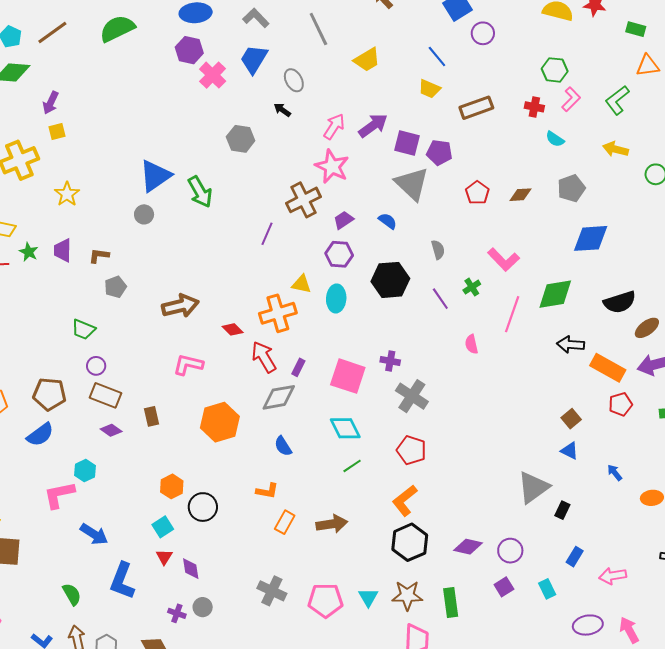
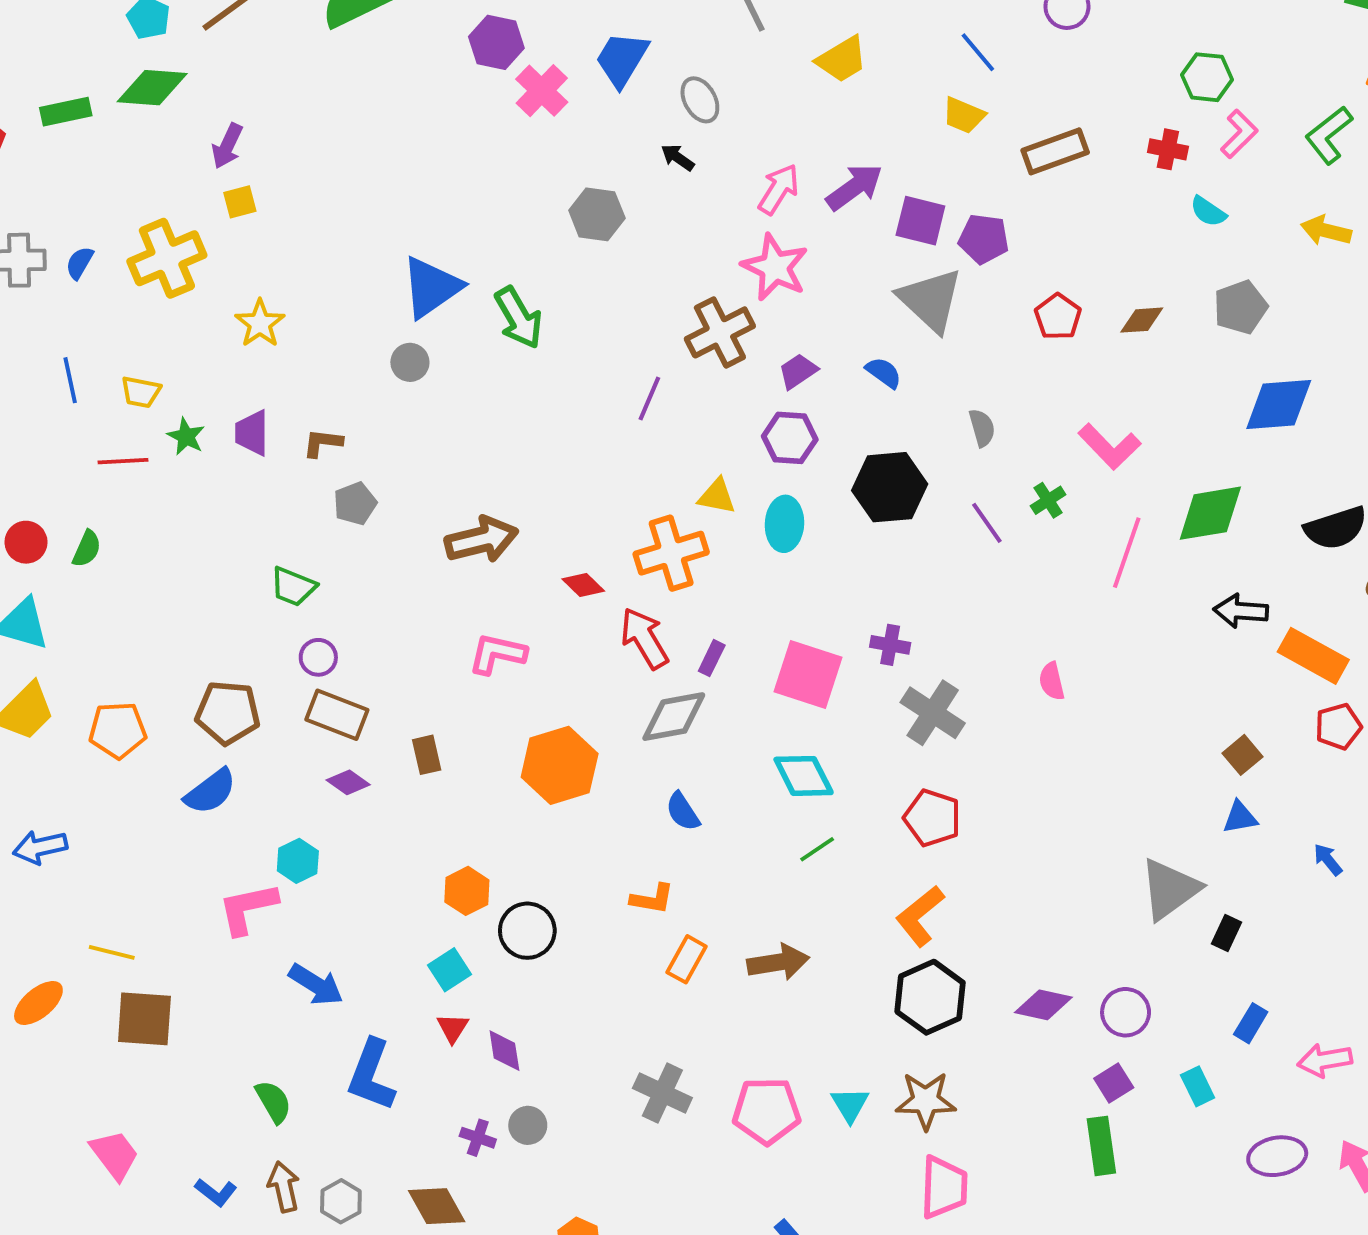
pink semicircle: (471, 344) -> (1052, 681), moved
blue triangle: (570, 451) -> (1240, 817), turned -36
green rectangle: (451, 602) -> (1101, 1146), moved

